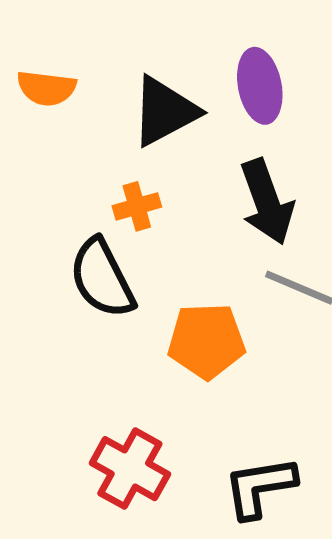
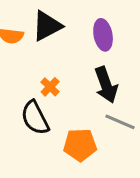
black triangle: (165, 111) -> (47, 26), moved
orange cross: (137, 206) -> (50, 87), turned -30

